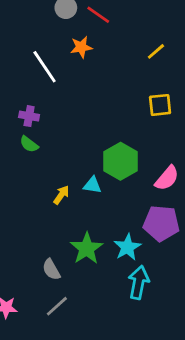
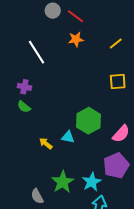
orange star: (81, 47) -> (76, 39), moved
yellow arrow: (61, 195) -> (46, 143), turned -88
purple pentagon: (161, 223) -> (116, 166), turned -30

